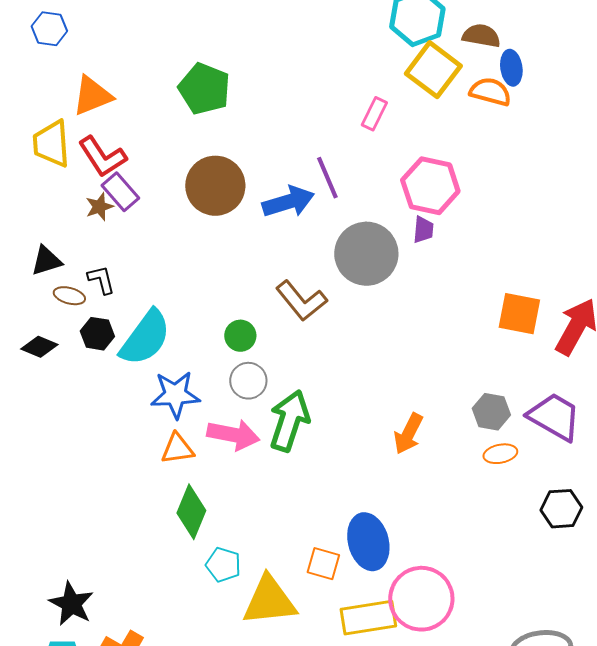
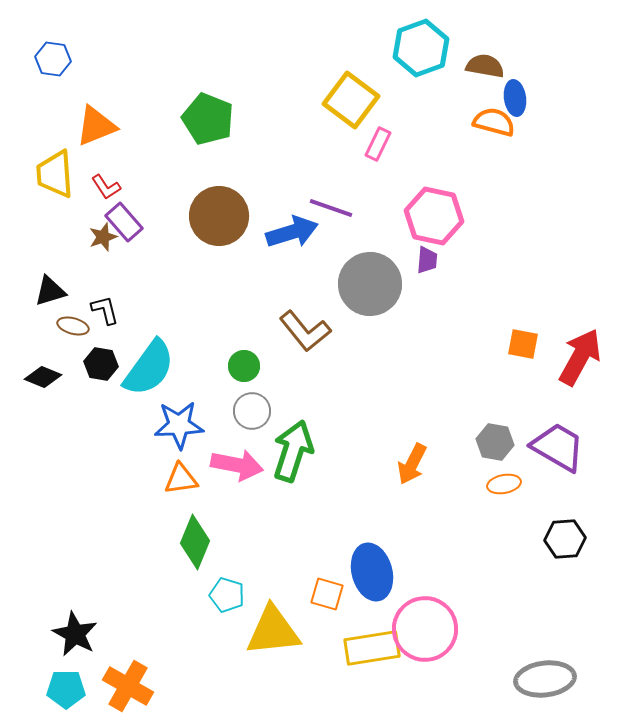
yellow square: (433, 70) -> (351, 100), moved
red L-shape: (102, 157) -> (106, 187), size x0.6
purple line: (327, 178) -> (331, 208), turned -48
orange square: (519, 314) -> (523, 344), size x0.7

